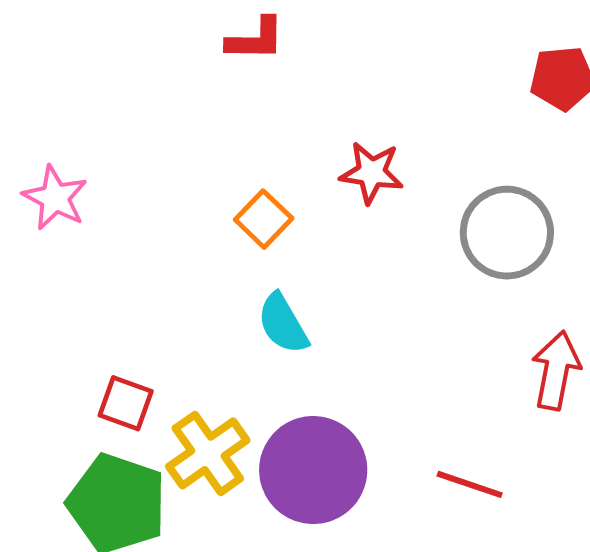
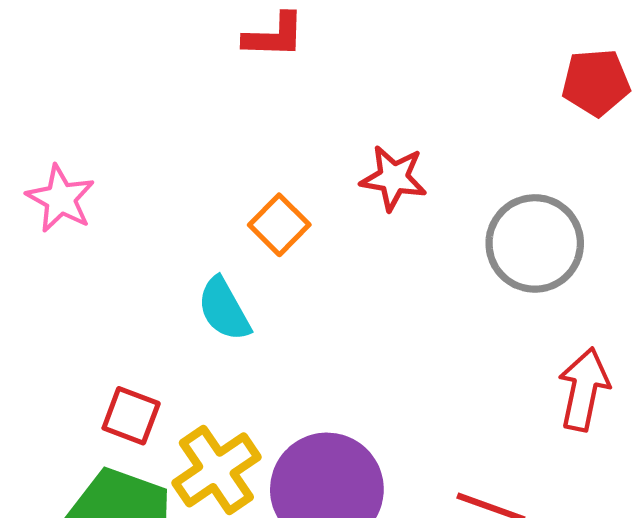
cyan semicircle: (283, 324) -> (224, 309), moved

